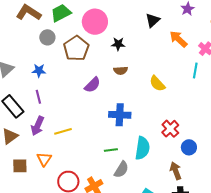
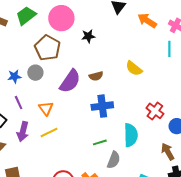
gray circle: (47, 37) -> (35, 73), moved
brown semicircle: (121, 71) -> (96, 76), moved
purple semicircle: (92, 85) -> (70, 81), size x1.4
orange triangle: (44, 159) -> (46, 108), moved

